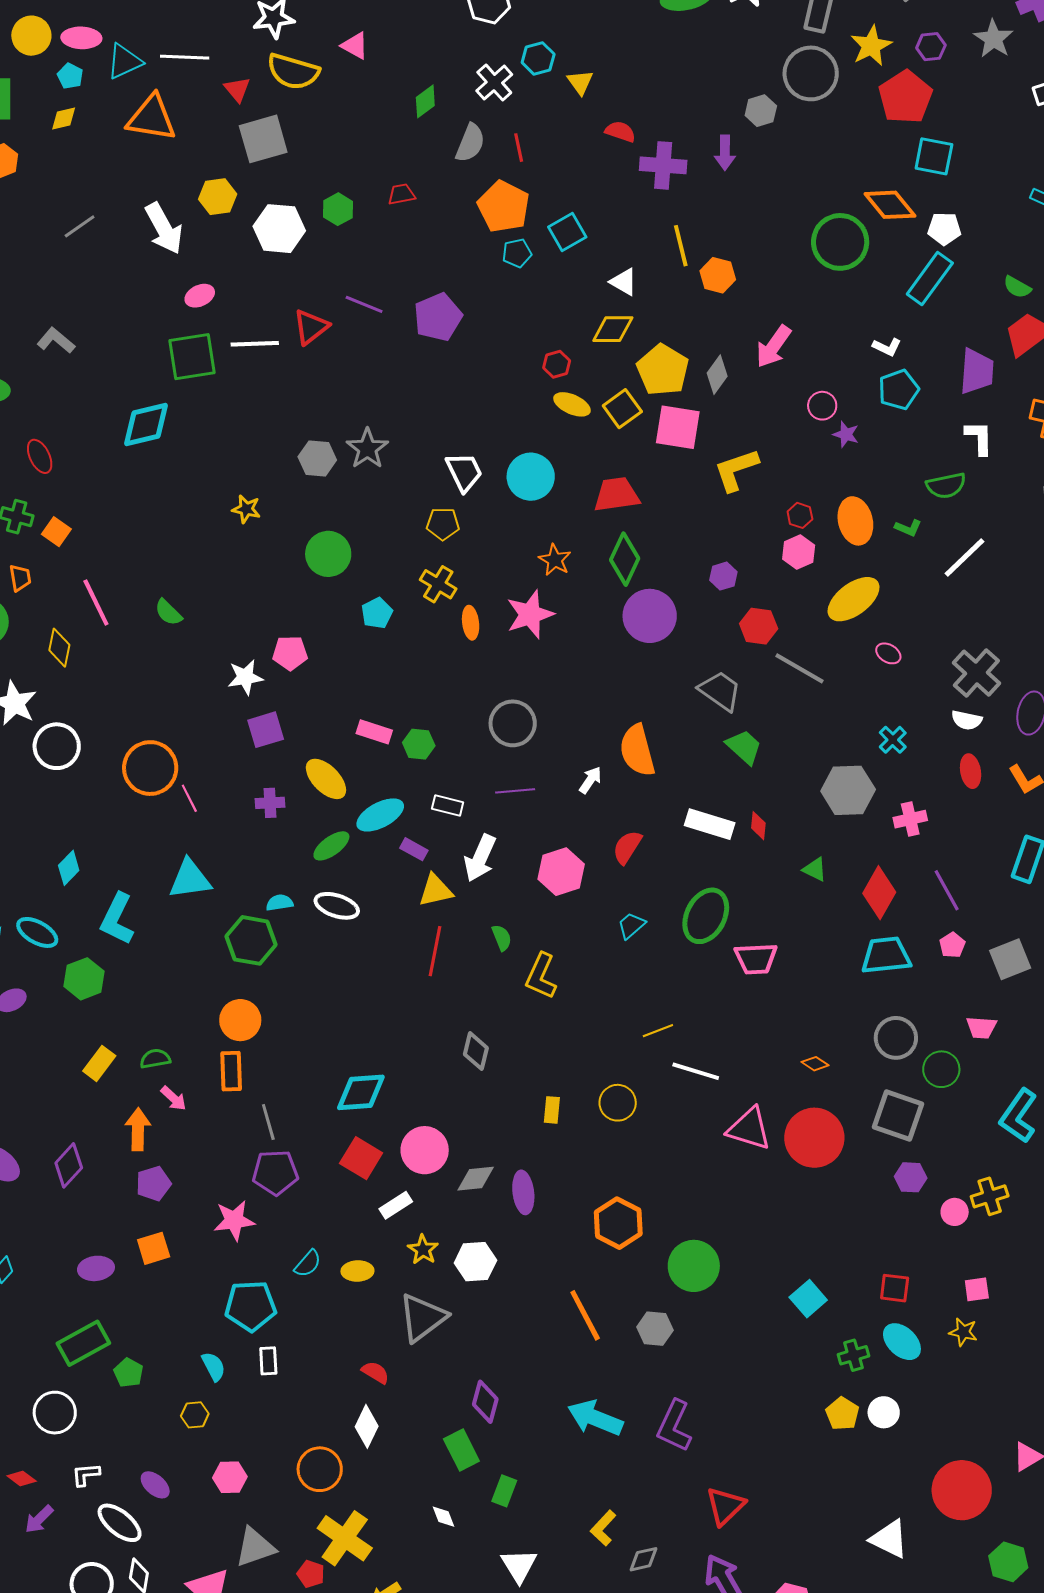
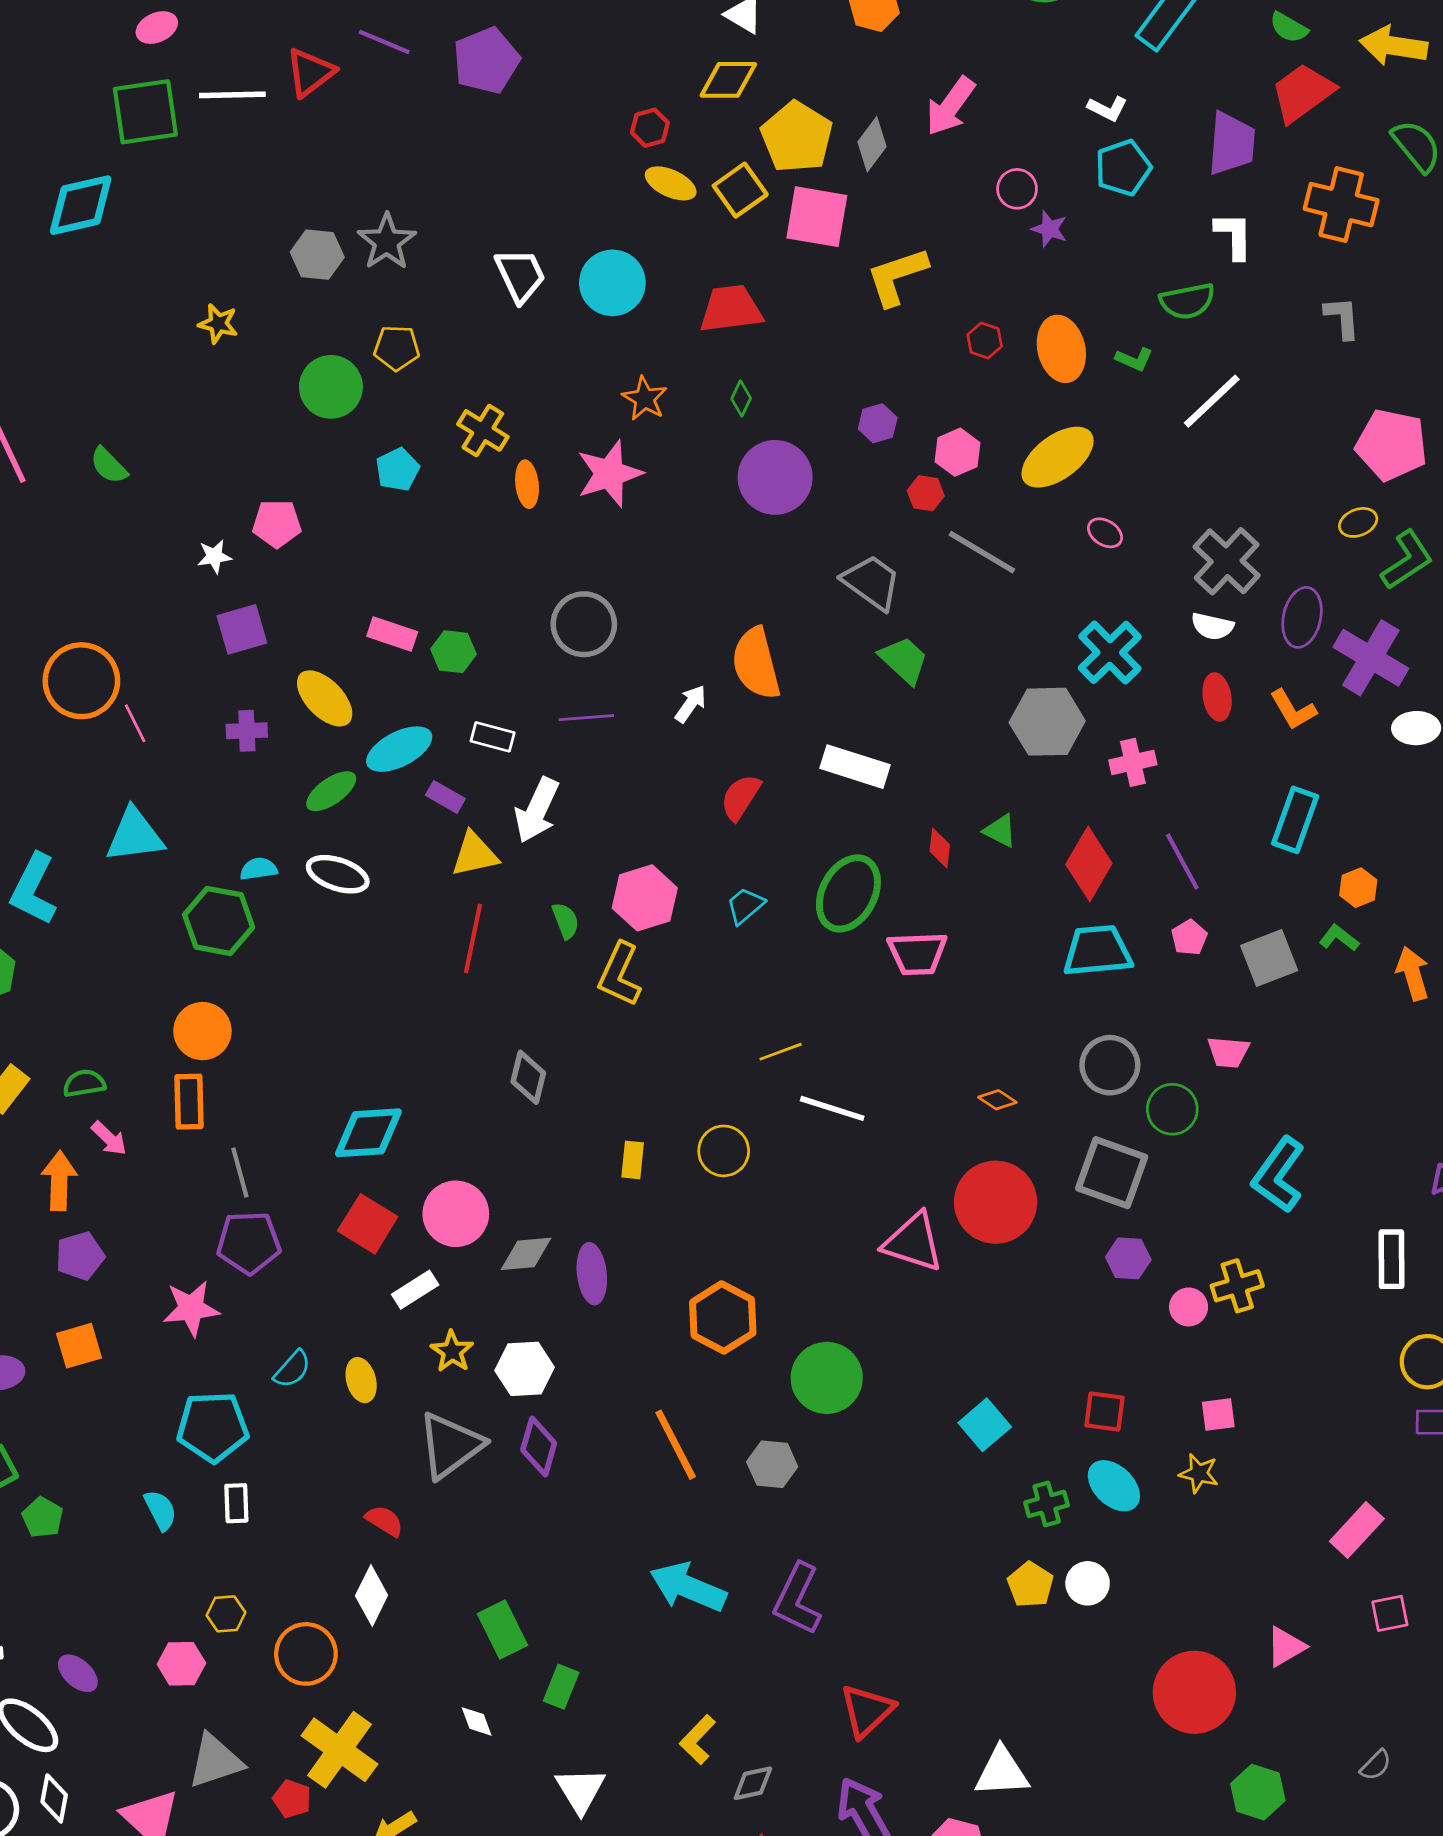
yellow pentagon: (443, 524) -> (397, 348), moved
pink hexagon: (799, 552) -> (958, 452), moved
green diamond: (625, 559) -> (741, 398), size x0.5
red hexagon: (759, 626) -> (926, 493), size x0.7
white star: (245, 677) -> (214, 556), size x0.7
cyan cross: (893, 740) -> (1110, 652), size x1.6
red diamond: (758, 826) -> (940, 848), moved
pink hexagon: (561, 872) -> (645, 898), moved
pink triangle: (749, 1129) -> (913, 1242), moved
yellow ellipse: (357, 1271) -> (361, 1380), turned 76
purple diamond: (485, 1402) -> (539, 1447), moved
yellow hexagon: (195, 1415) -> (226, 1614), moved
white triangle: (889, 1539) -> (1002, 1772), moved, turned -30

